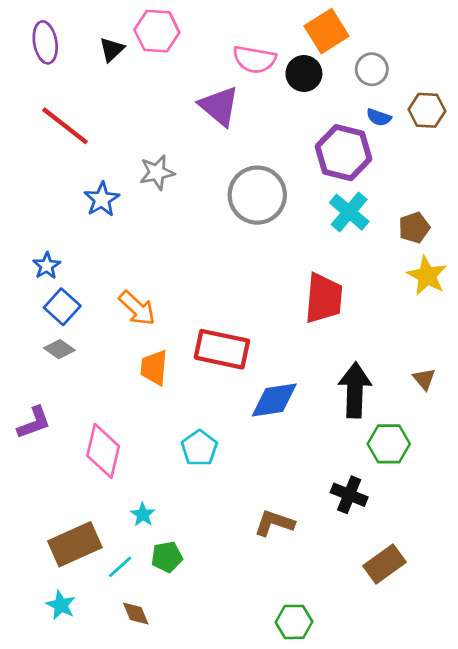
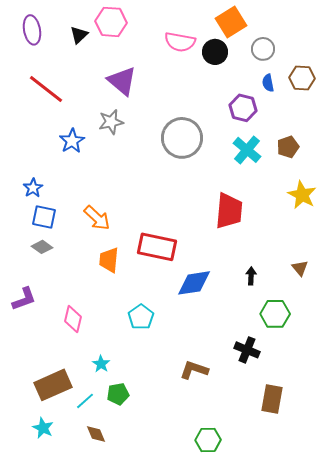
purple triangle: (219, 106) -> (122, 81), moved
blue semicircle: (379, 117) -> (268, 83), turned 60
purple hexagon: (344, 153) -> (243, 108), size x0.7
brown pentagon: (414, 228) -> (288, 147), moved
blue square: (62, 307) -> (44, 217), turned -30
black arrow: (355, 390) -> (251, 276), size x0.5
pink diamond: (103, 451) -> (73, 319), size x0.7
brown rectangle: (384, 564) -> (272, 399), turned -44

